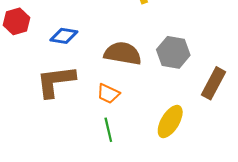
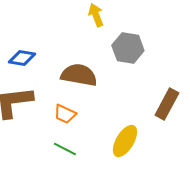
gray hexagon: (173, 52) -> (128, 48), moved
green line: (108, 130) -> (65, 149), turned -50

